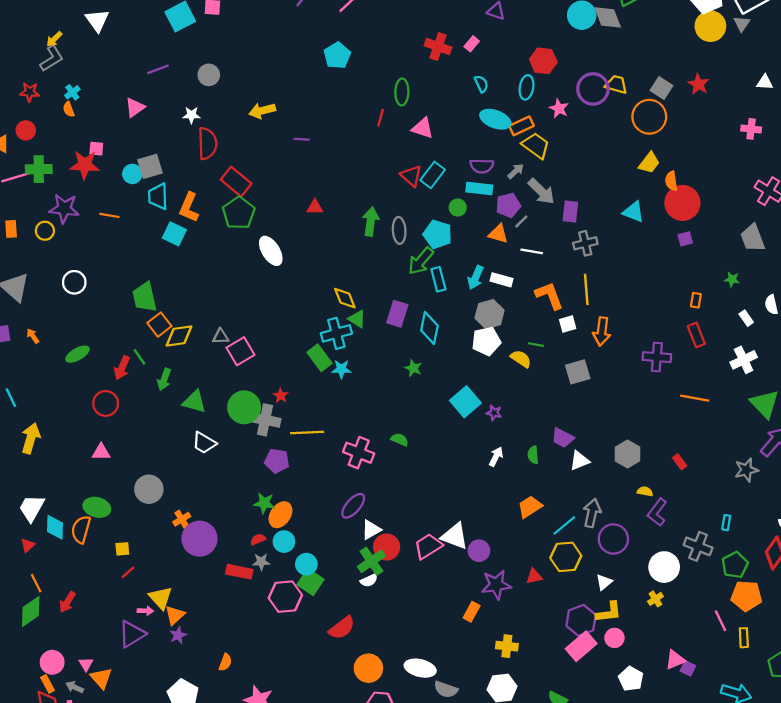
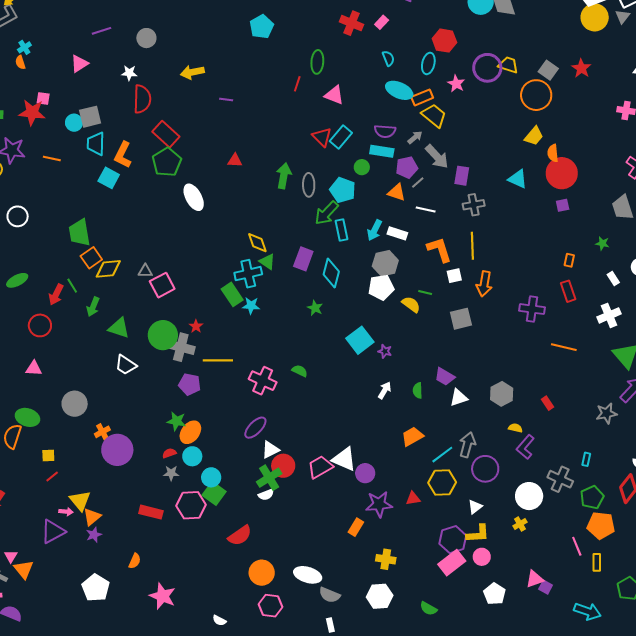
red rectangle: (239, 572) -> (151, 512), moved

